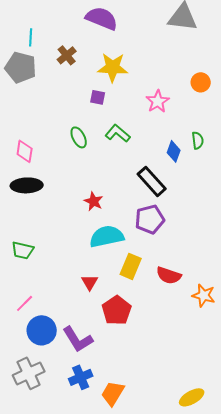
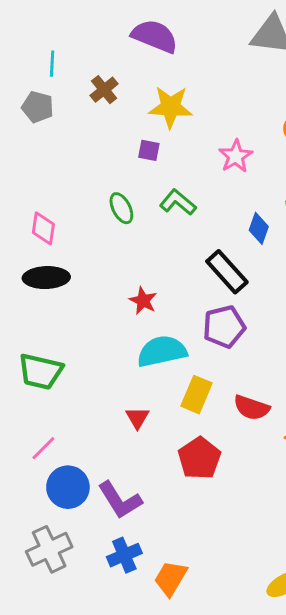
gray pentagon: (21, 67) -> (38, 107), size x0.7
green trapezoid: (23, 250) -> (40, 371), size x1.4
red pentagon: (117, 310) -> (199, 458), moved

